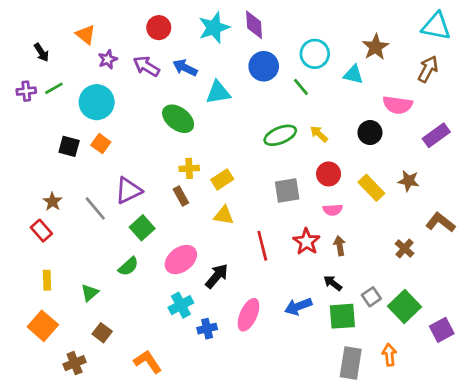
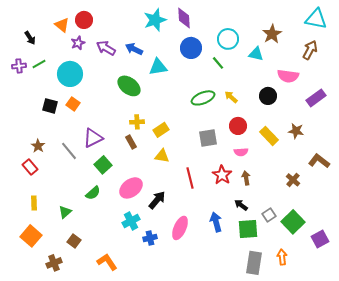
red circle: (159, 28) -> (84, 20), moved
blue arrow: (298, 306) -> (216, 222), turned 96

